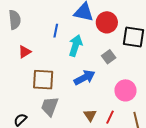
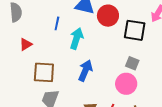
gray square: (109, 57) -> (132, 63), moved, turned -32
blue arrow: (85, 78) -> (85, 71), turned -40

